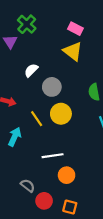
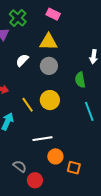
pink rectangle: (75, 29) -> (53, 14), moved
yellow triangle: (73, 51) -> (48, 42), moved, turned -36
gray circle: (52, 87) -> (49, 66), moved
orange square: (70, 207) -> (74, 168), moved

